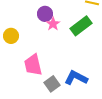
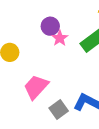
pink trapezoid: (33, 65) -> (36, 87), turned 55

